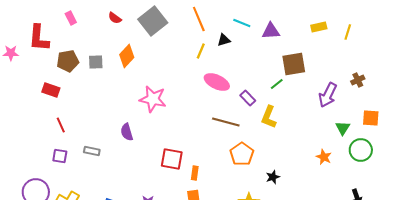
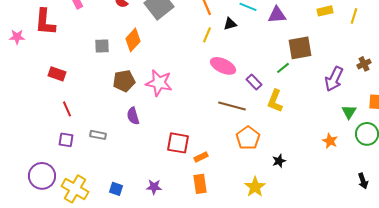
brown pentagon: (68, 61) -> (124, 81), moved
orange rectangle: (195, 173) -> (201, 157), turned 56

